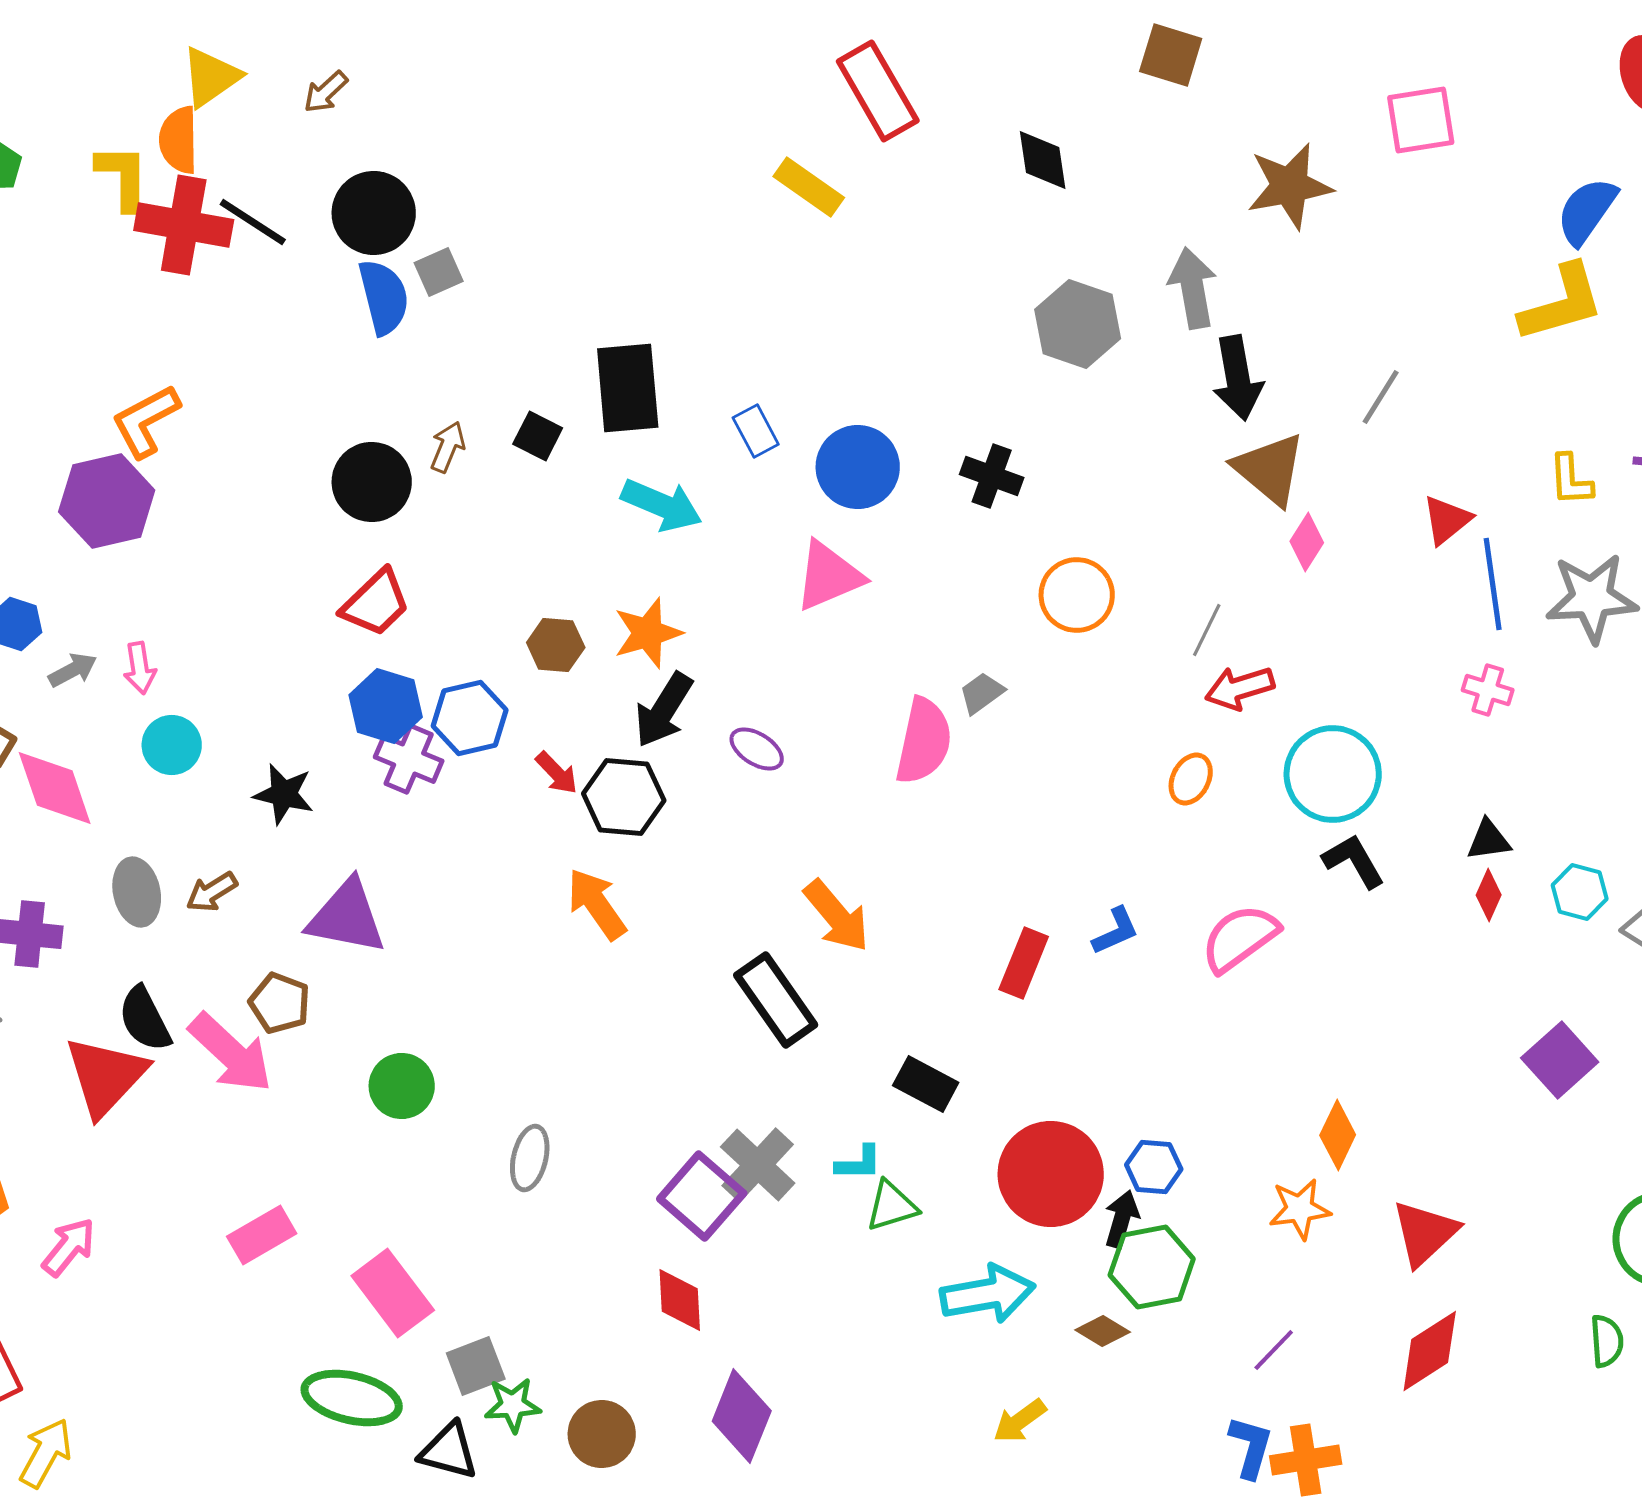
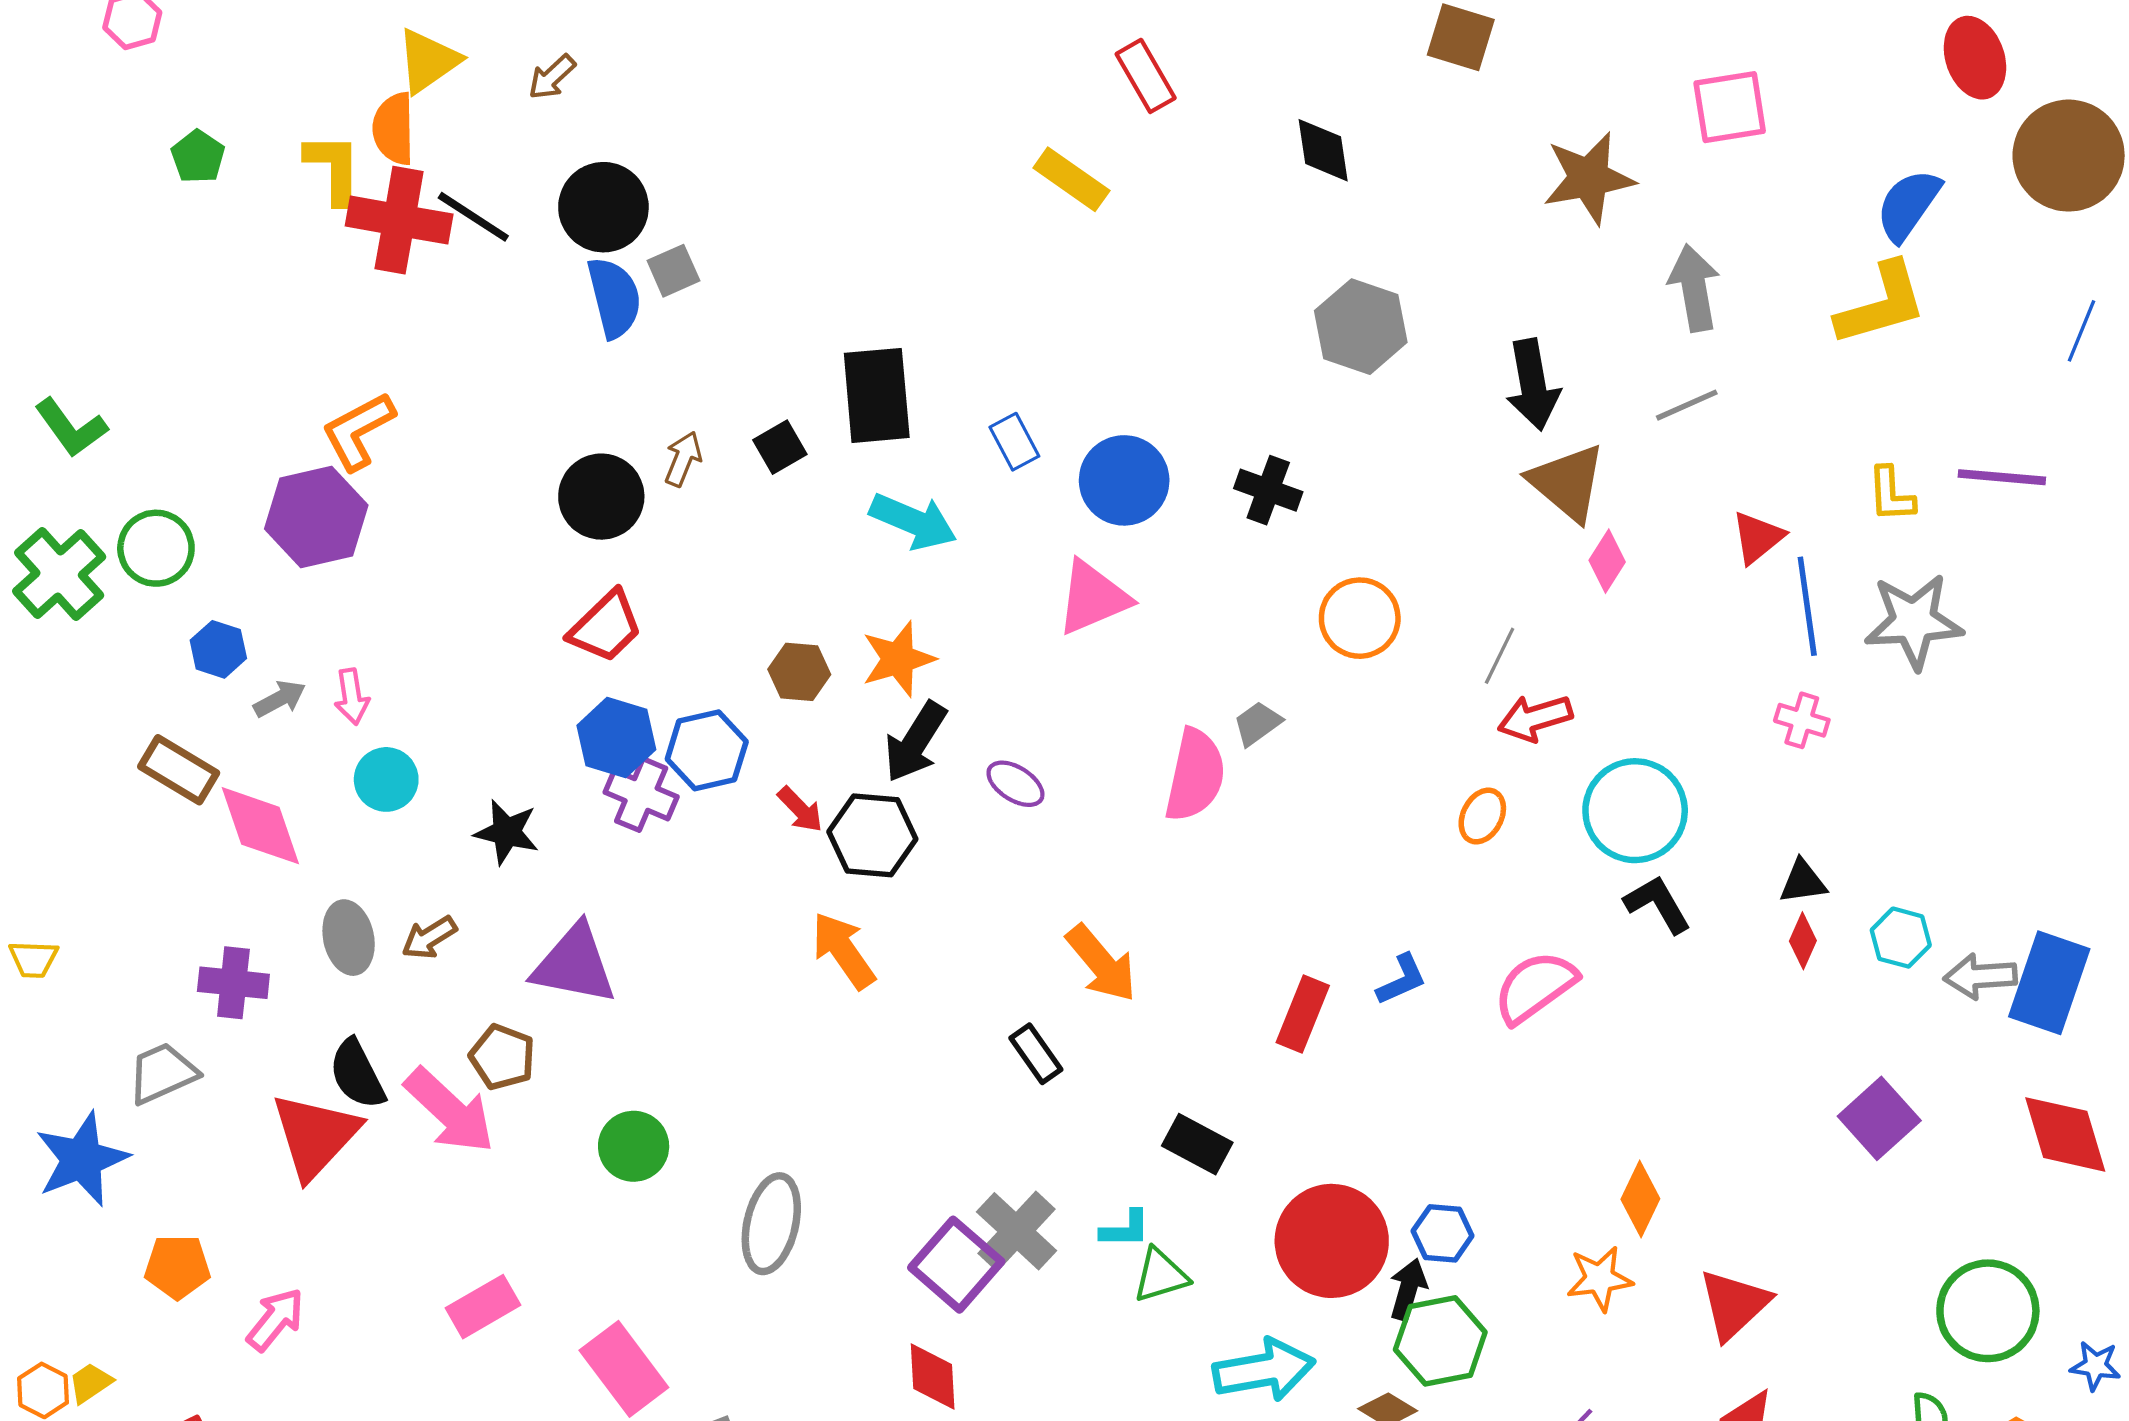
red rectangle: (878, 91) -> (1146, 76), size x0.7
gray arrow: (1193, 288) -> (1694, 288), moved
gray line: (1381, 397) -> (1687, 405), turned 34
black square: (538, 436) -> (780, 447), turned 33
black rectangle: (776, 1000) -> (1036, 1054), size x0.6
gray ellipse: (530, 1158) -> (771, 1224), size x1.4

